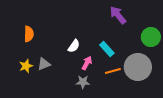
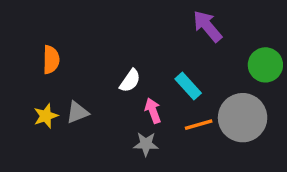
pink arrow: (87, 63) -> (153, 111), turned -48

